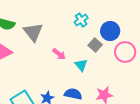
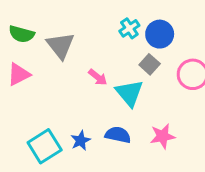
blue circle: (110, 31) -> (160, 34), moved
cyan triangle: (81, 65) -> (129, 93), size x1.5

